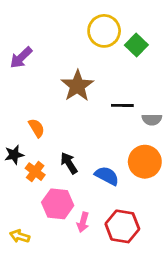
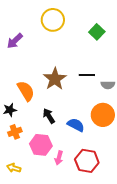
yellow circle: (104, 31) -> (53, 20), moved
brown star: (77, 86) -> (55, 79), moved
orange semicircle: (37, 128) -> (26, 91), size x1.5
orange cross: (35, 172) -> (15, 132), moved, turned 32

